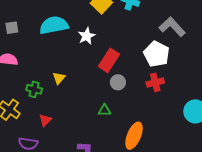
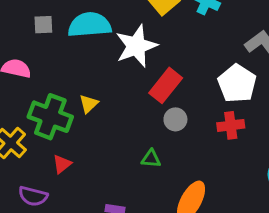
gray square: (12, 28) -> (43, 25), moved
white star: (87, 36) -> (136, 46), size x1.6
green cross: (34, 89) -> (50, 117), size x1.8

